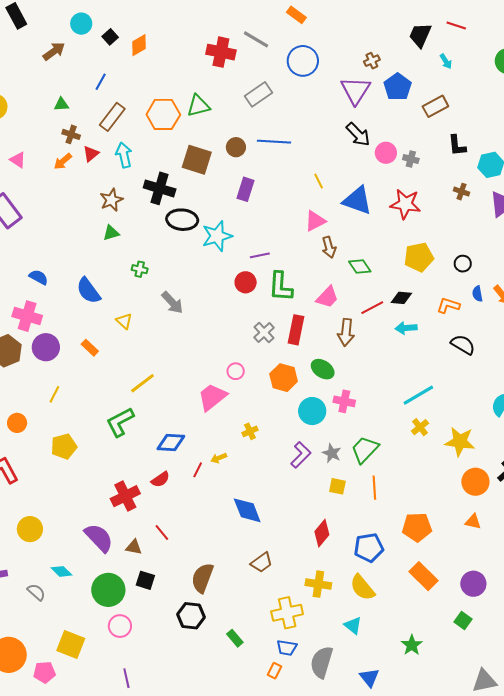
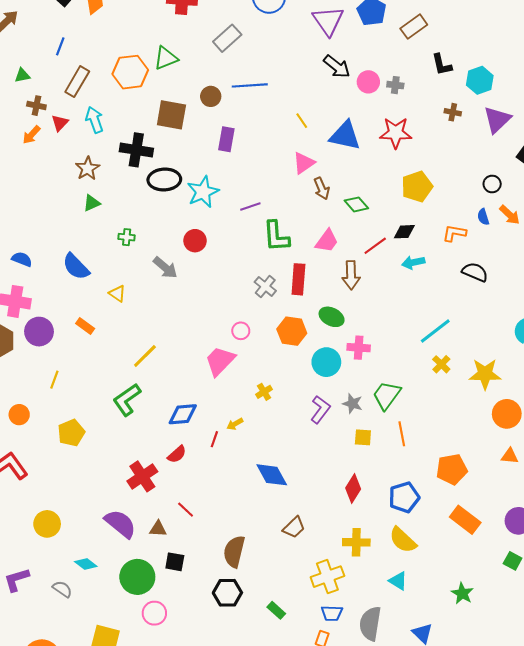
black circle: (463, 264) -> (492, 184), moved
red circle: (246, 282) -> (195, 241), moved

